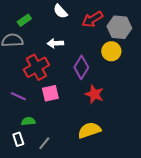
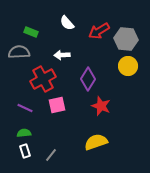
green rectangle: (24, 20) -> (31, 32), turned 56
yellow circle: (111, 51) -> (128, 66), moved
green semicircle: (28, 121) -> (24, 133), moved

